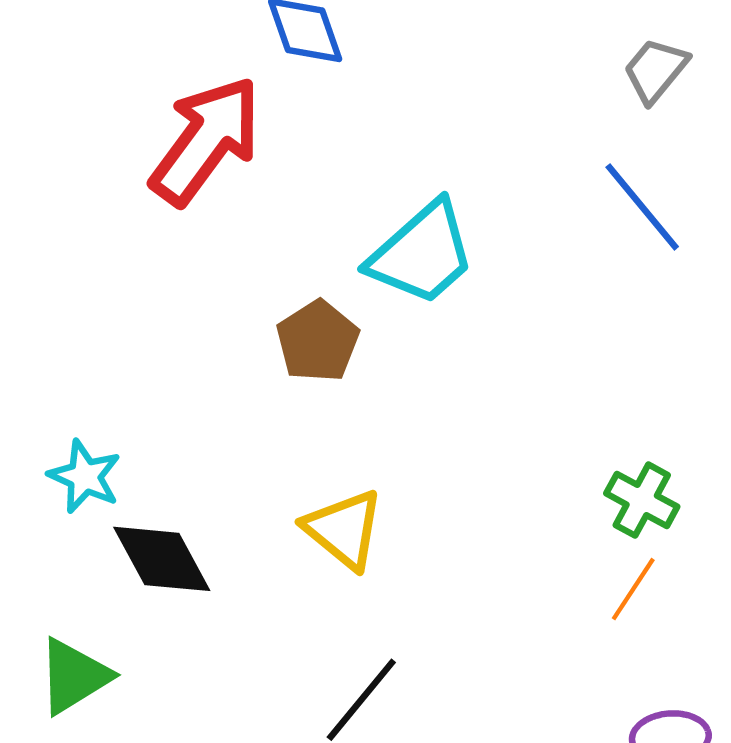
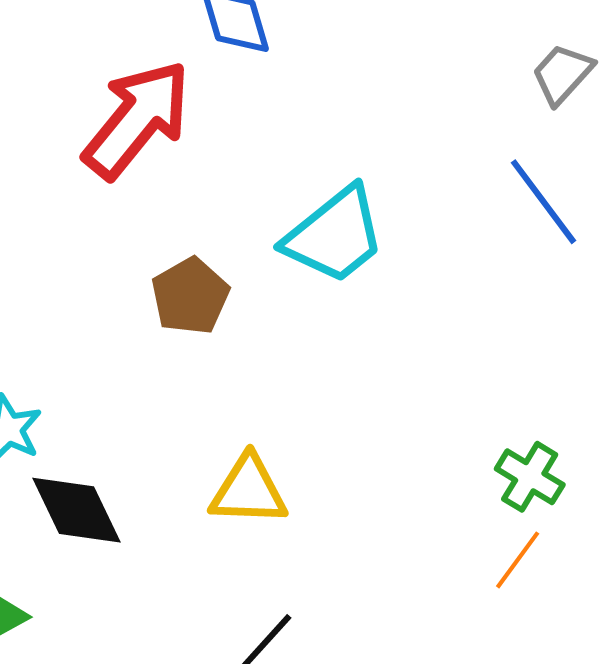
brown pentagon: (318, 341) -> (190, 296), moved
yellow triangle: (344, 529) -> (249, 491), turned -40

